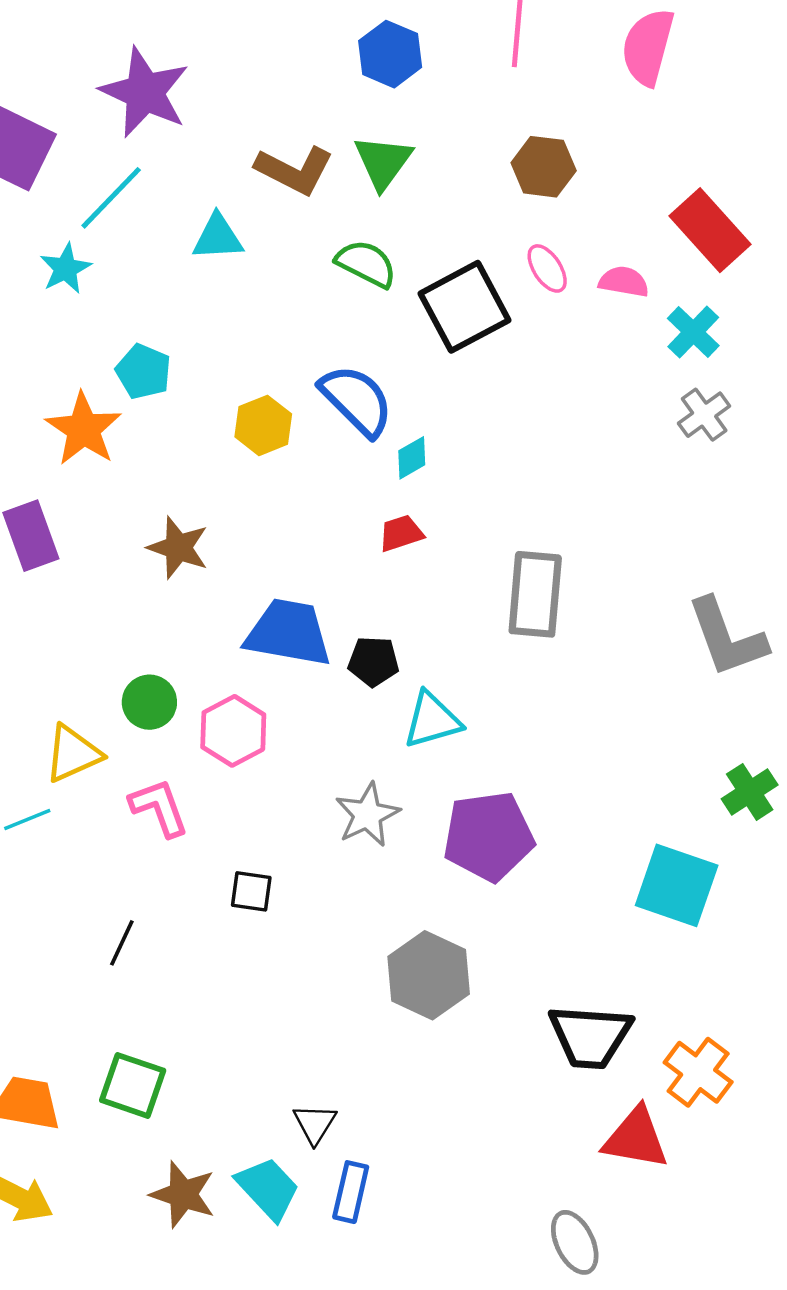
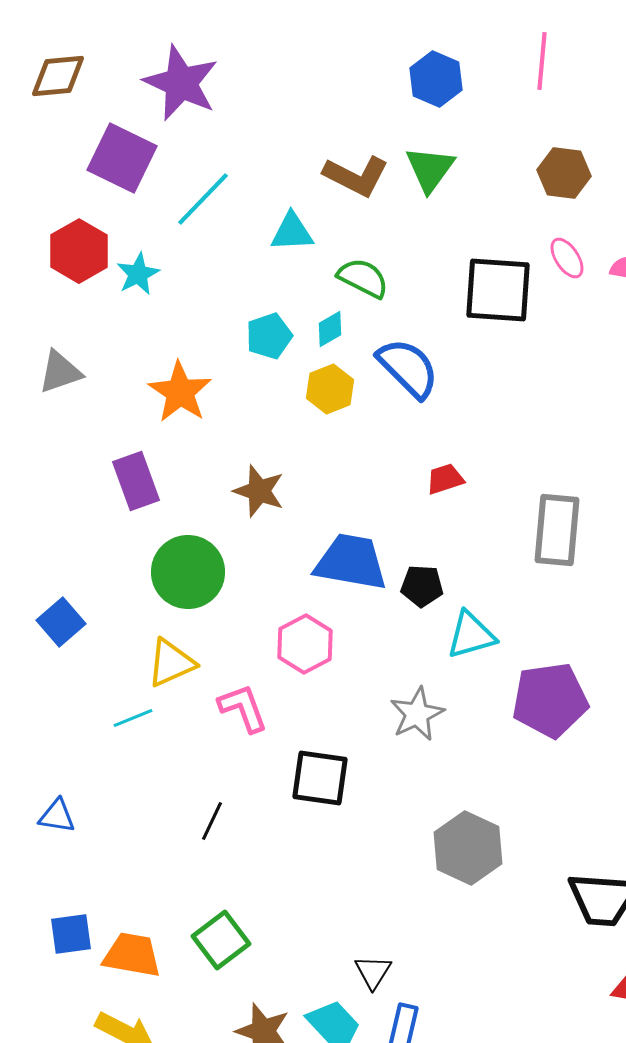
purple star: (145, 92) -> (181, 83), moved
green semicircle: (366, 264) -> (363, 278), moved
cyan star: (66, 268) -> (138, 274), moved
black square: (464, 307) -> (498, 290), turned 32
cyan pentagon: (143, 372) -> (269, 336), moved, turned 30
cyan diamond: (412, 458) -> (330, 329), moved
green circle: (149, 702) -> (188, 572), moved, size x1.6
purple pentagon: (488, 836) -> (550, 700), moved
black square: (251, 891) -> (320, 778), size x1.6
green square: (133, 1085) -> (221, 940), turned 34

